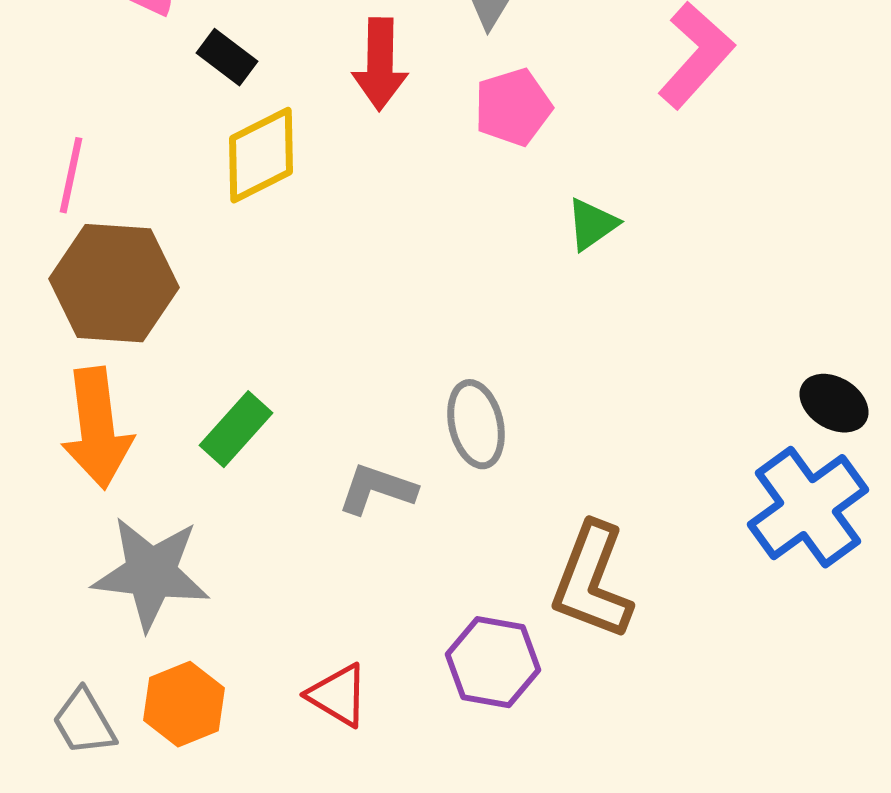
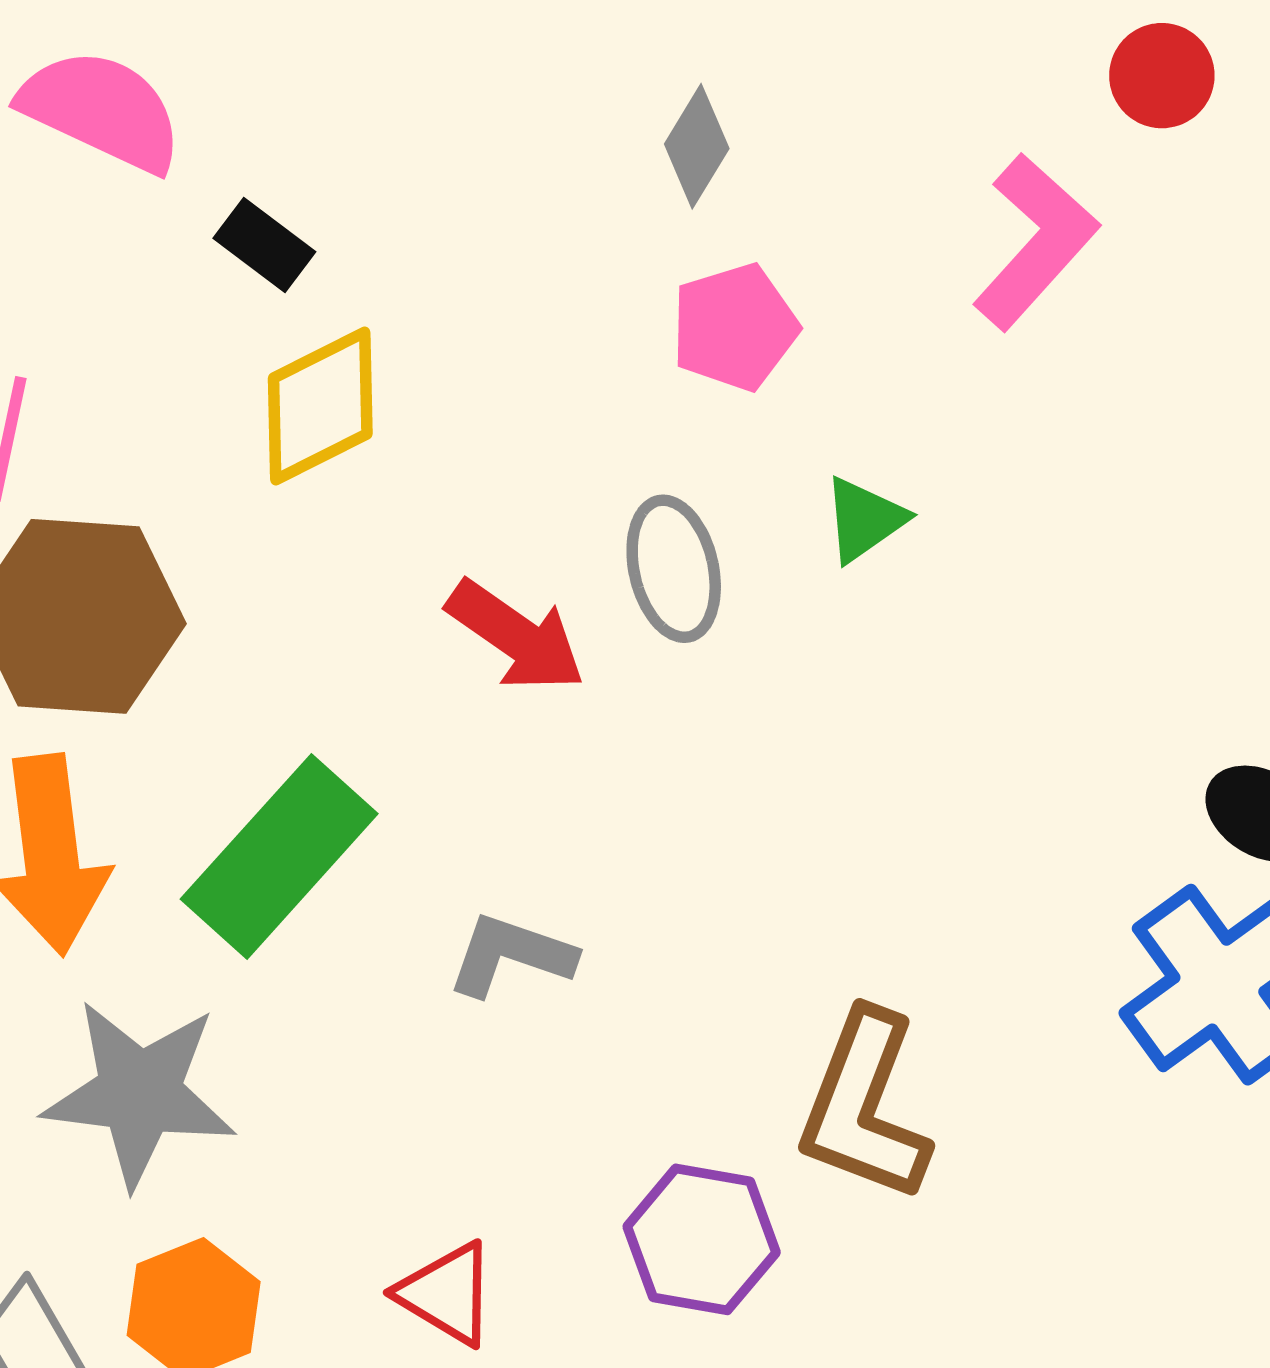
red arrow: (380, 64) -> (516, 636), moved, turned -56
gray ellipse: (476, 424) -> (674, 569), moved
green rectangle: (236, 429) -> (279, 856), size x1.6

